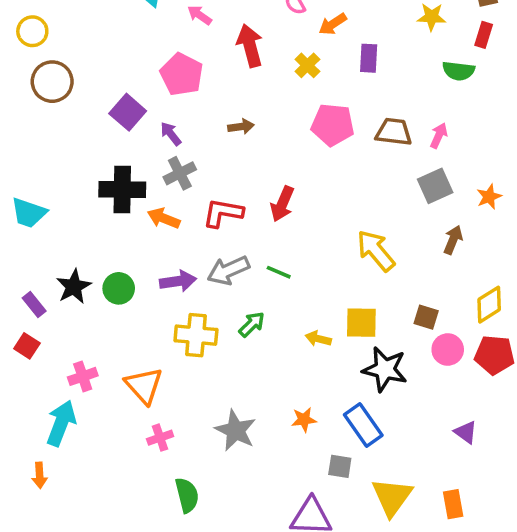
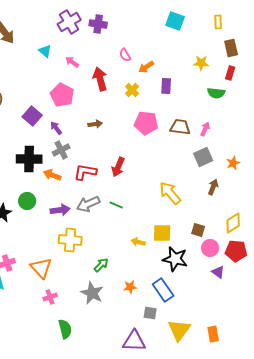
green circle: (119, 288) -> (27, 201), moved
green arrow: (252, 324) -> (101, 265), moved
purple triangle: (466, 432) -> (218, 272), moved

